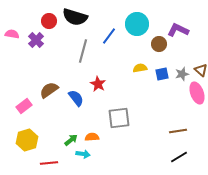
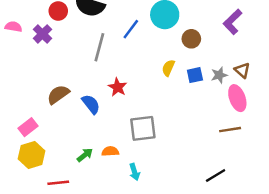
purple L-shape: (178, 30) -> (232, 22), moved, turned -70
yellow semicircle: (140, 68) -> (168, 68), turned -56
pink rectangle: (24, 106) -> (28, 127), moved
brown line: (178, 131) -> (230, 130), moved
cyan arrow: (83, 154) -> (134, 172), moved, turned 64

